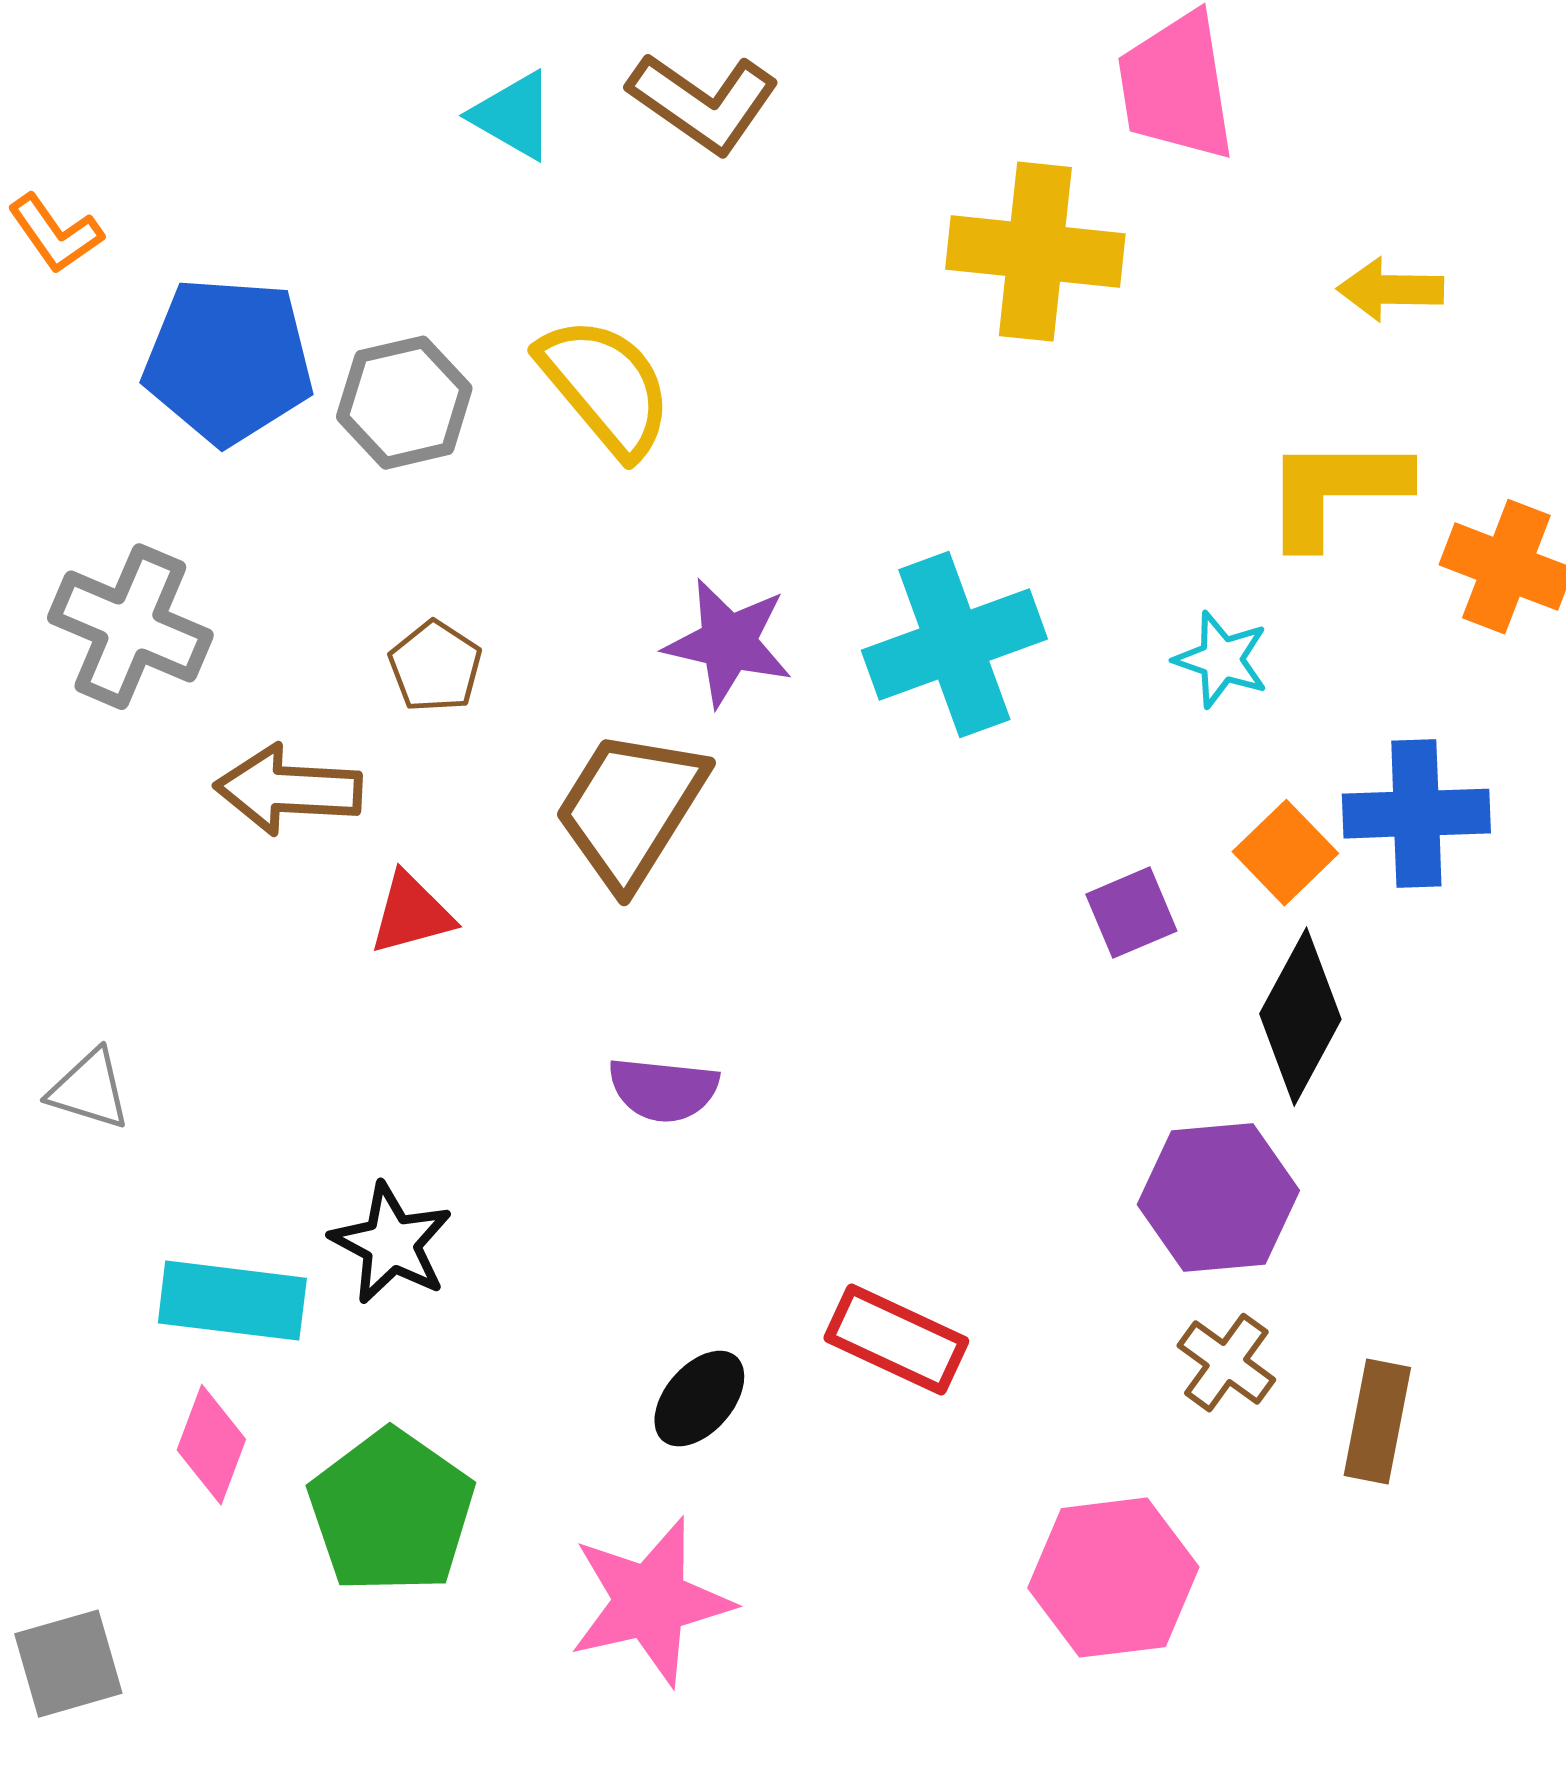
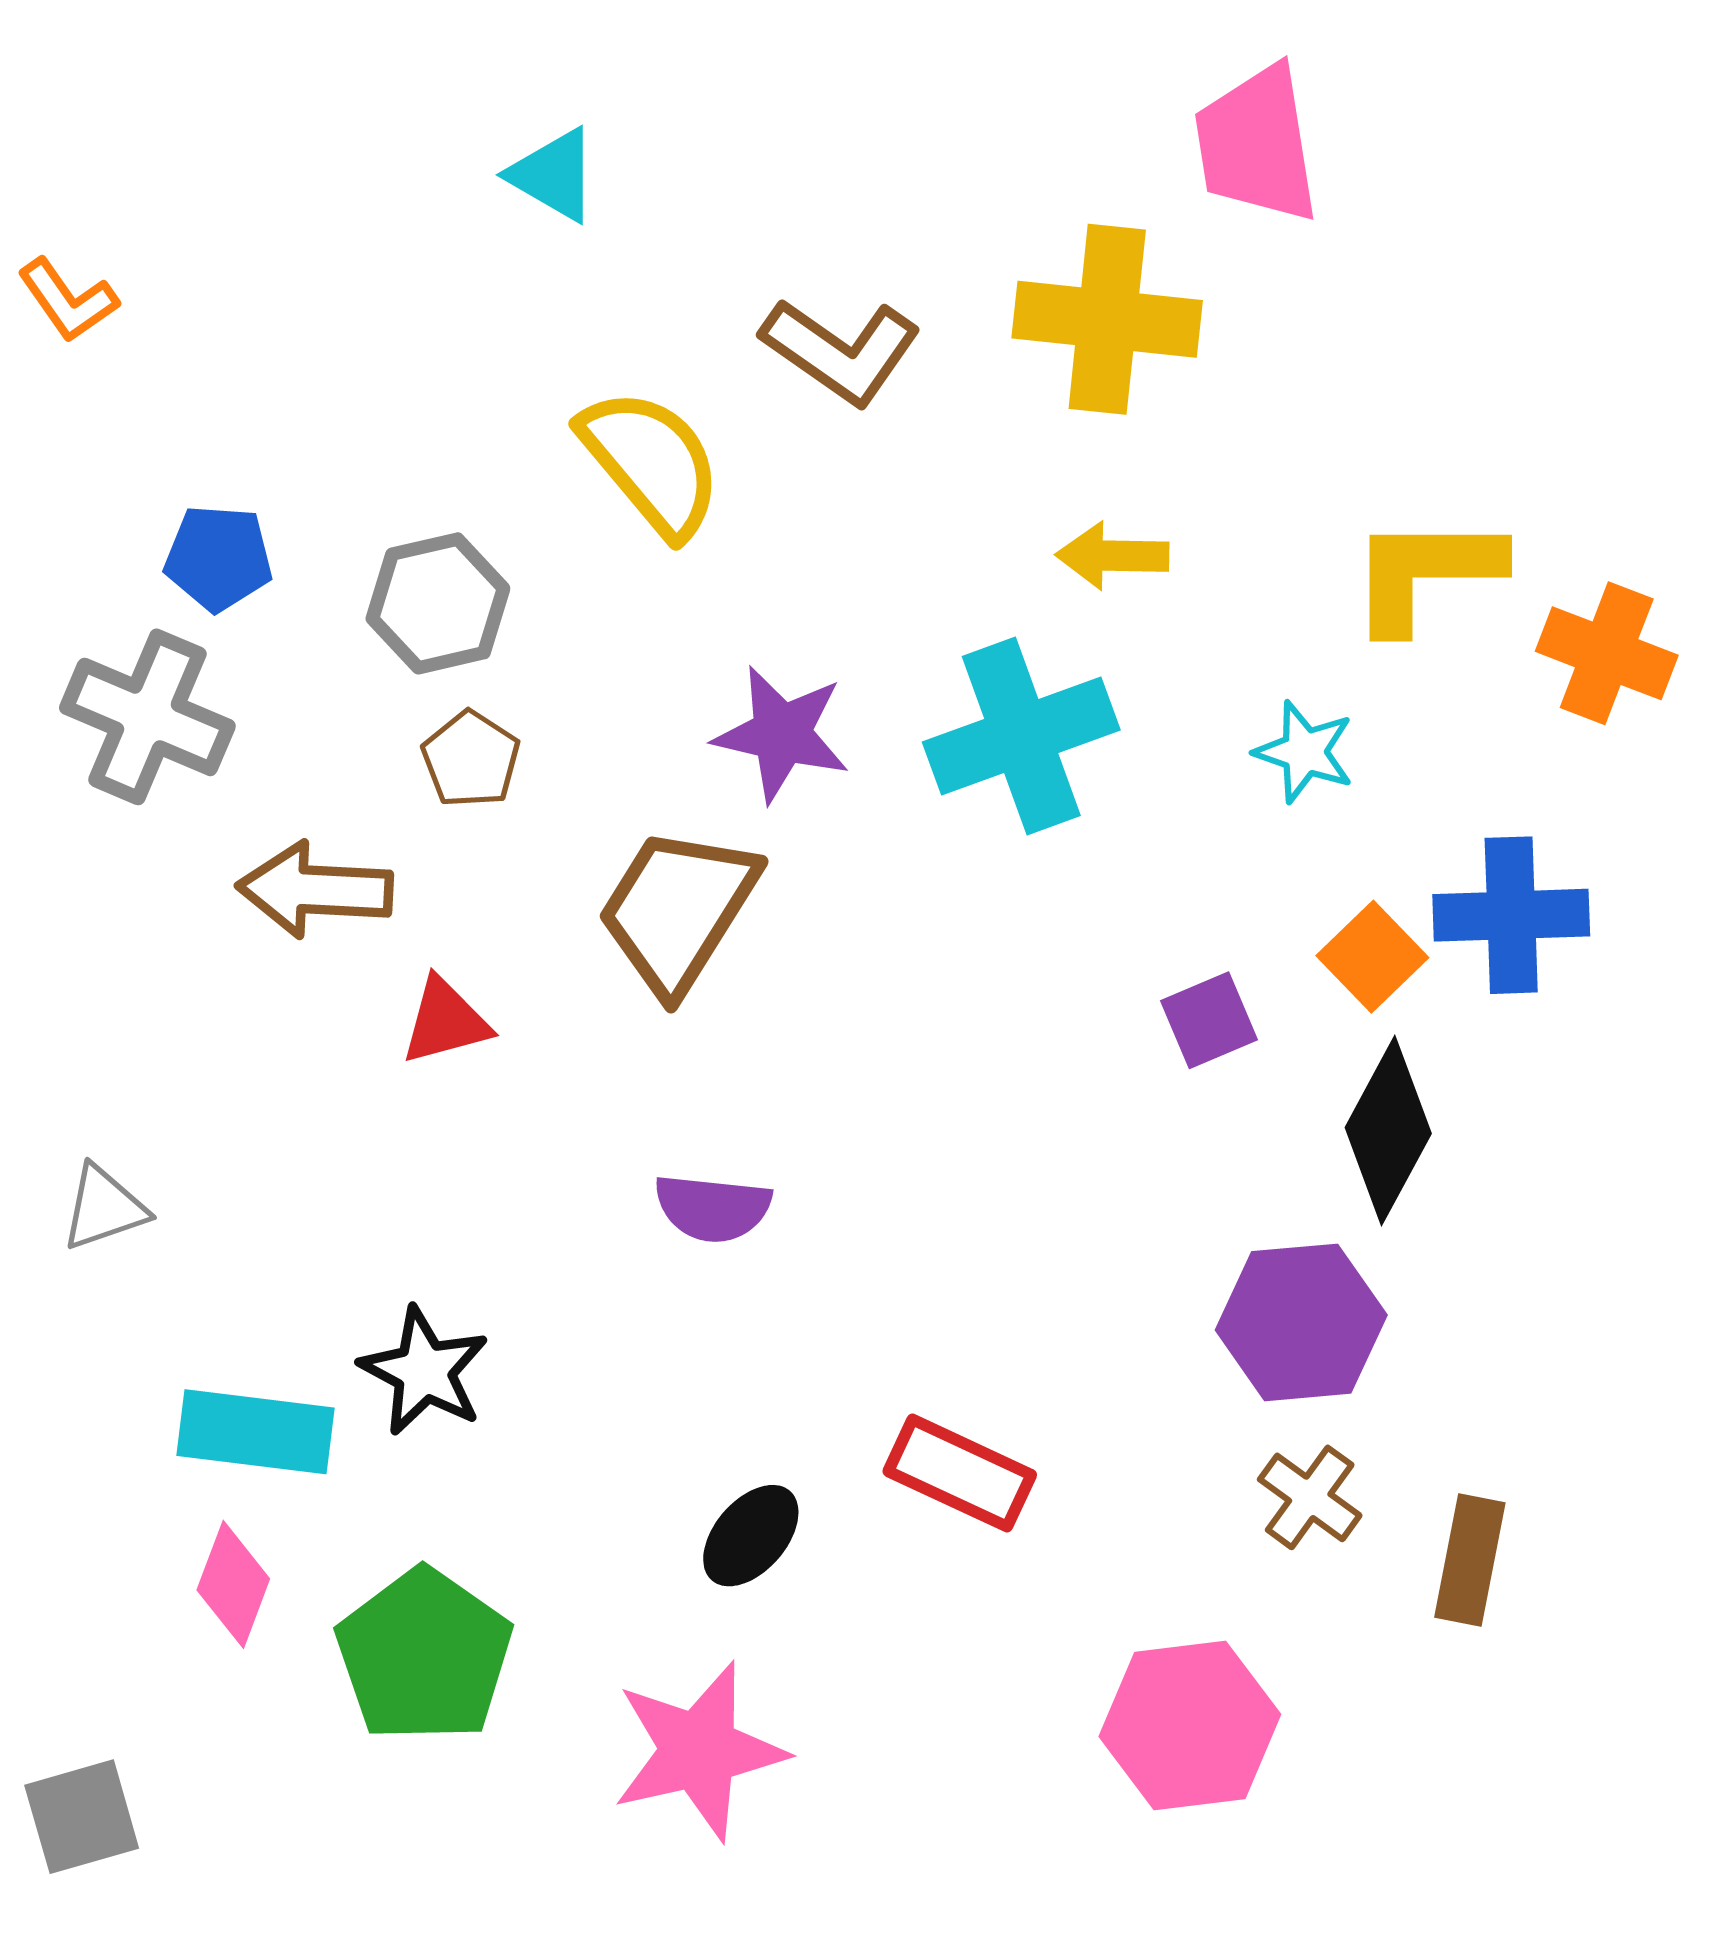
brown L-shape: (703, 103) -> (841, 351), moved
yellow arrow: (1390, 290) -> (1112, 556), moved
blue pentagon: (228, 361) -> (218, 558), moved, size x0.6
gray hexagon: (404, 403) -> (438, 603), moved
gray triangle: (89, 1090) -> (104, 1208), turned -36

